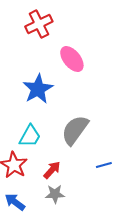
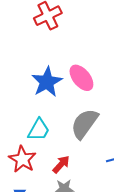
pink ellipse: (72, 59) -> (81, 78), moved

